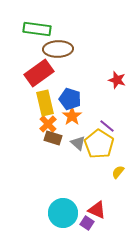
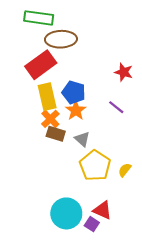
purple line: (107, 126) -> (116, 107), moved
yellow pentagon: (99, 144) -> (95, 166), moved

